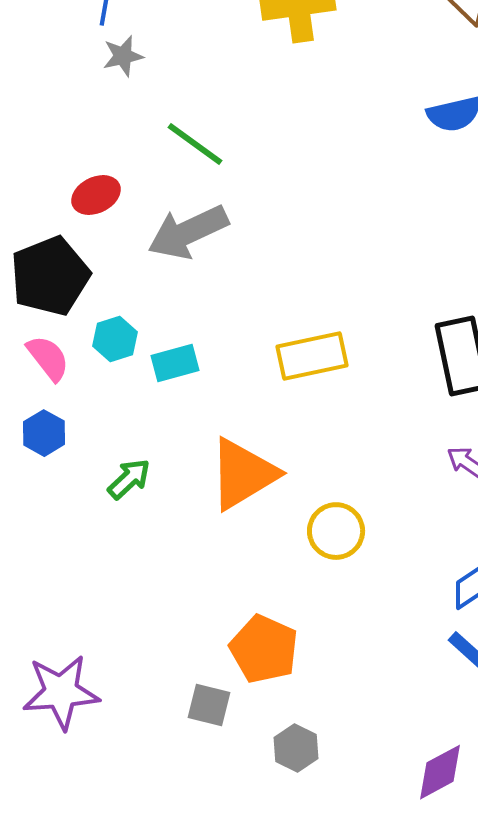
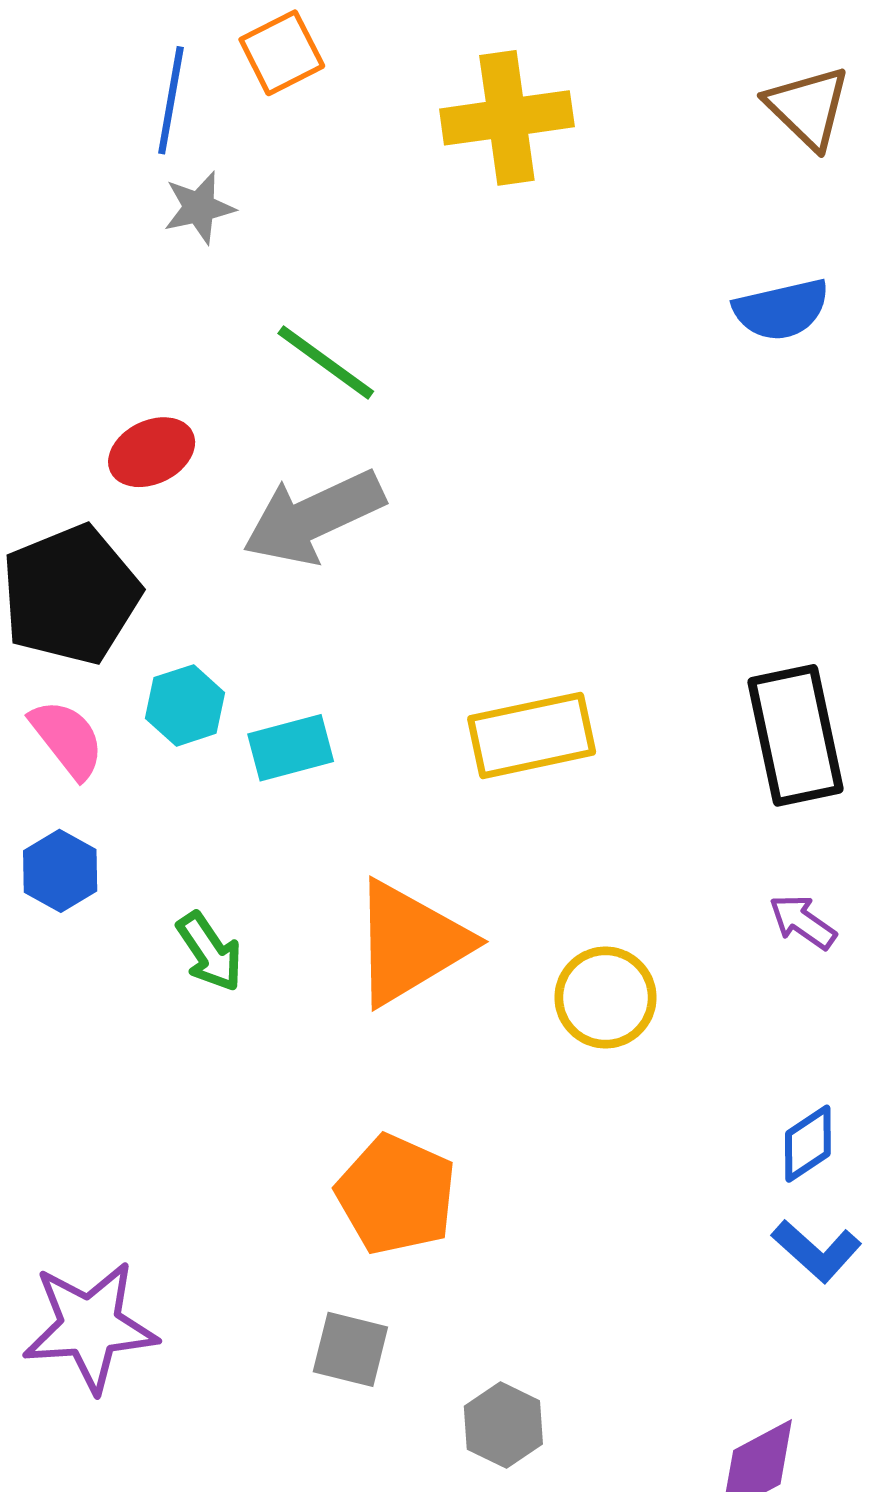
green arrow: (129, 479) -> (210, 952), turned 99
yellow circle: (336, 531) -> (606, 998), moved
orange pentagon: (264, 649) -> (396, 1195), moved

